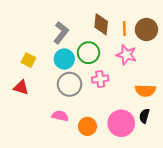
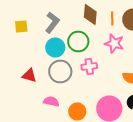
yellow square: (28, 60) -> (21, 26), moved, turned -32
red triangle: (21, 87) -> (29, 76), moved

